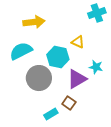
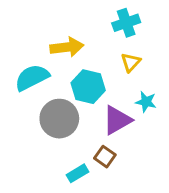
cyan cross: (97, 13) -> (126, 23), moved
yellow arrow: (34, 22) -> (67, 47), moved
yellow triangle: (78, 42) -> (131, 62), moved, turned 48

